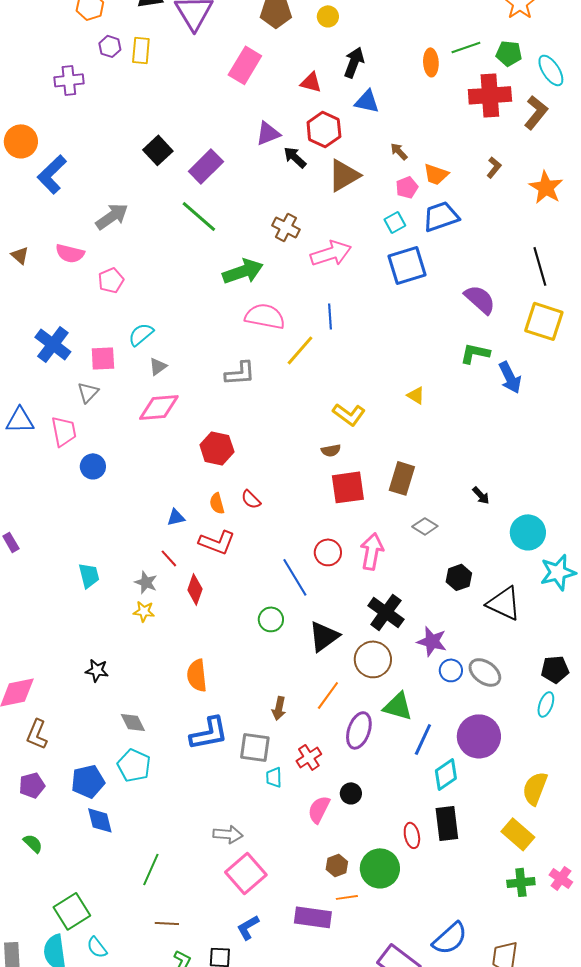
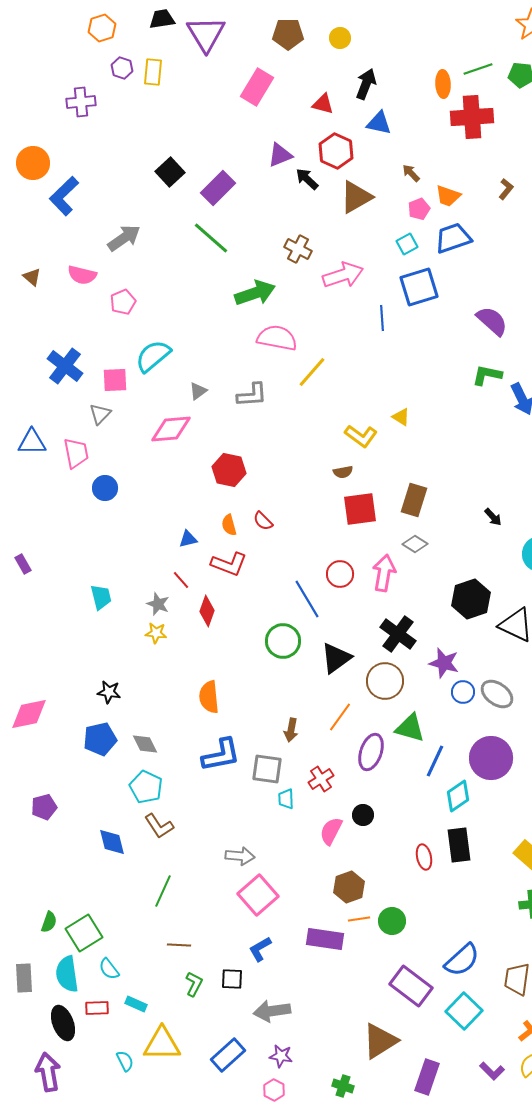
red cross: (490, 95) -> (472, 117), moved
blue line: (330, 316) -> (382, 318), moved
cyan semicircle: (141, 334) -> (153, 356), size x1.4
gray triangle: (158, 366) -> (198, 391), moved
yellow triangle: (416, 395) -> (401, 417), moved
gray diamond: (425, 526) -> (415, 544), moved
black hexagon: (459, 577) -> (471, 599), size x1.5
green circle: (271, 619) -> (283, 641), size x1.4
brown L-shape: (37, 734) -> (159, 826), moved, turned -56
blue pentagon: (88, 781) -> (100, 739), moved
green semicircle: (33, 843) -> (49, 922), moved, turned 65
brown hexagon: (337, 865) -> (349, 887), size x1.4
green circle: (380, 868) -> (392, 921), moved, size x0.7

